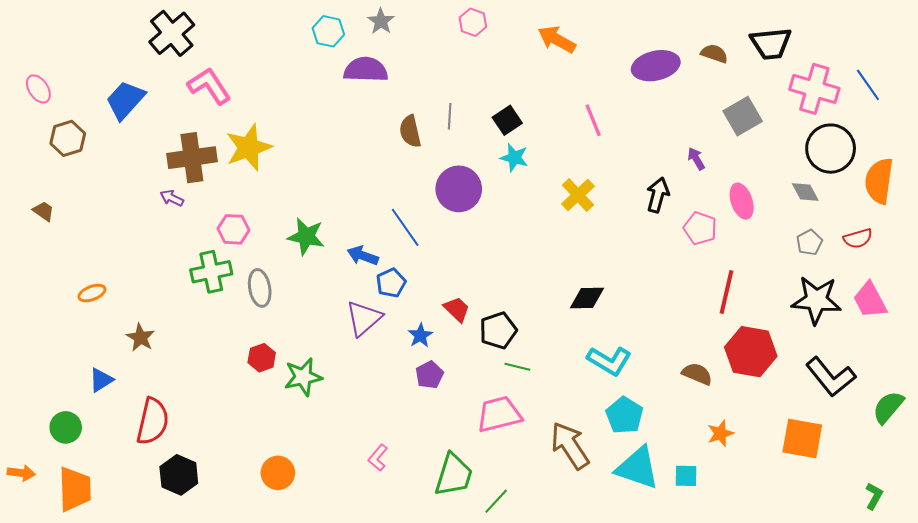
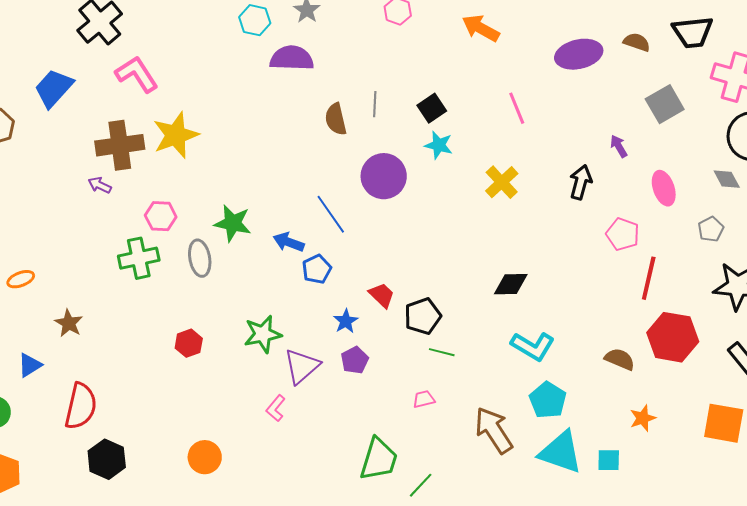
pink pentagon: (700, 228) -> (623, 234), moved
gray pentagon: (809, 242) -> (711, 229), moved
gray ellipse: (260, 288) -> (200, 258), moved
purple triangle: (364, 318) -> (302, 366), moved
green star: (303, 377) -> (263, 334), moved
pink trapezoid: (499, 414) -> (424, 399), size x0.5
pink L-shape: (378, 458) -> (276, 408), moved

